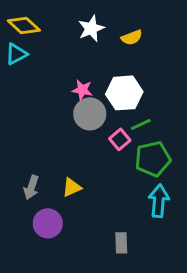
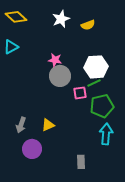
cyan triangle: (16, 54) -> (11, 47), moved
white hexagon: (124, 93) -> (96, 67), moved
pink square: (120, 139) -> (80, 93), turned 32

